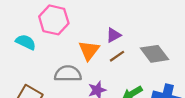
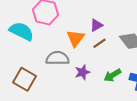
cyan semicircle: (26, 42) -> (21, 31), size x1.4

